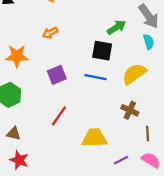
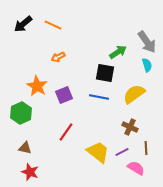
orange star: (17, 56) -> (37, 86), moved, turned 30
yellow trapezoid: (94, 138) -> (98, 152), turned 40
purple line: (121, 160) -> (122, 152), moved
pink semicircle: (151, 160) -> (136, 168), moved

